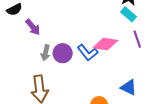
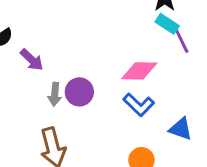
purple line: (137, 39) -> (182, 41), moved
blue L-shape: (88, 53) -> (139, 105), moved

